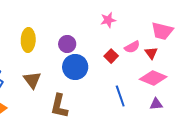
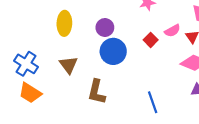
blue line: (120, 96) -> (153, 102), moved

